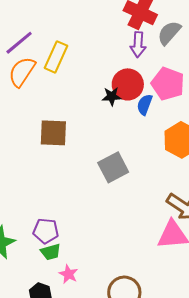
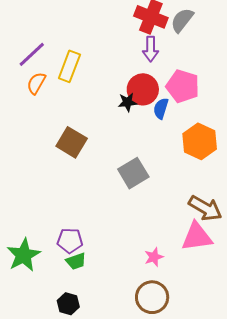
gray semicircle: (169, 33) -> (182, 20), moved
orange semicircle: (22, 72) -> (36, 83), size x0.7
brown square: (53, 133) -> (72, 142), turned 32
pink star: (68, 274) -> (154, 257), moved, turned 30

